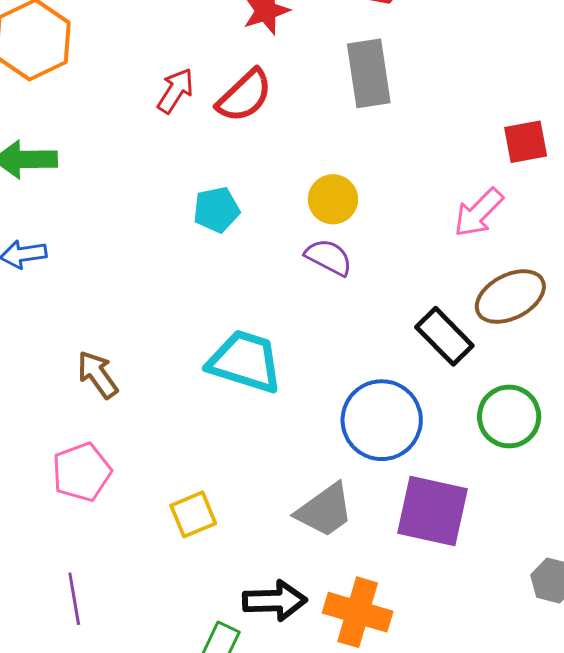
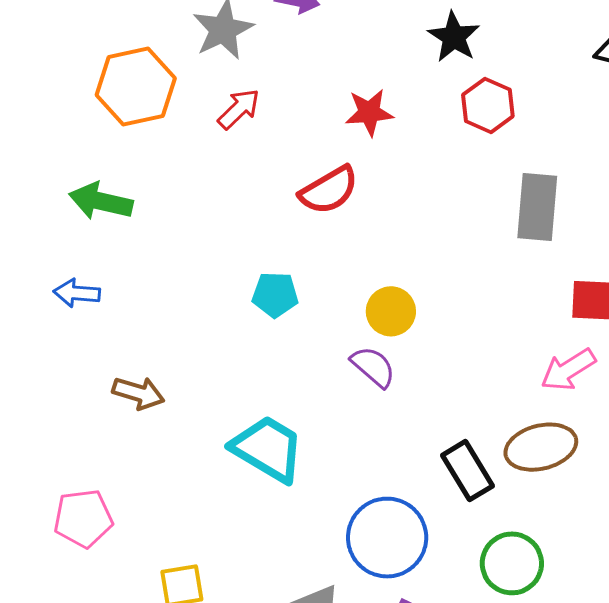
gray rectangle: (369, 73) -> (537, 207), moved
red arrow: (175, 91) -> (239, 109), moved
pink arrow: (478, 213) -> (568, 370), moved
brown arrow: (98, 374) -> (138, 393), moved, turned 129

